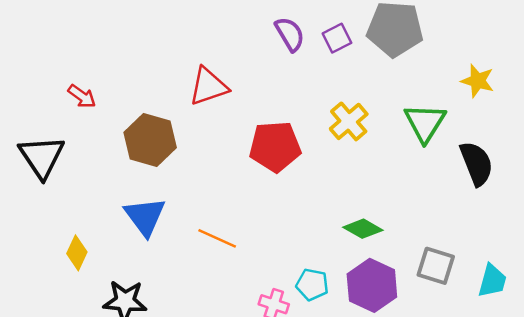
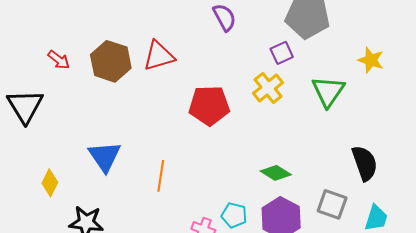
purple square: (337, 38) -> (282, 53), moved
brown hexagon: (150, 140) -> (111, 61), moved
black semicircle: (476, 163) -> (365, 163), moved
orange line: (217, 238) -> (161, 176), turned 72

